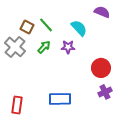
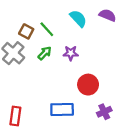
cyan semicircle: (79, 28) -> (78, 18), moved
red circle: (101, 68) -> (88, 85), moved
purple cross: (105, 92) -> (104, 112), moved

